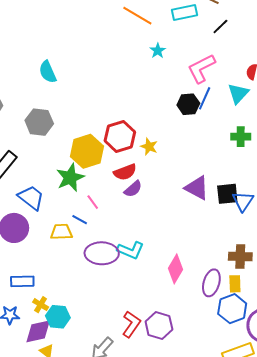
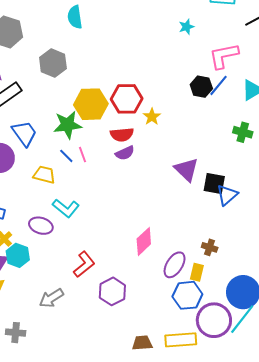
blue line: (80, 220) -> (66, 156), moved
cyan L-shape: (131, 250) -> (66, 208), moved
purple ellipse: (102, 253) -> (41, 226), moved, size x0.7
brown cross: (240, 257) -> (210, 247), size x0.7
red L-shape: (131, 324) -> (84, 264), moved

